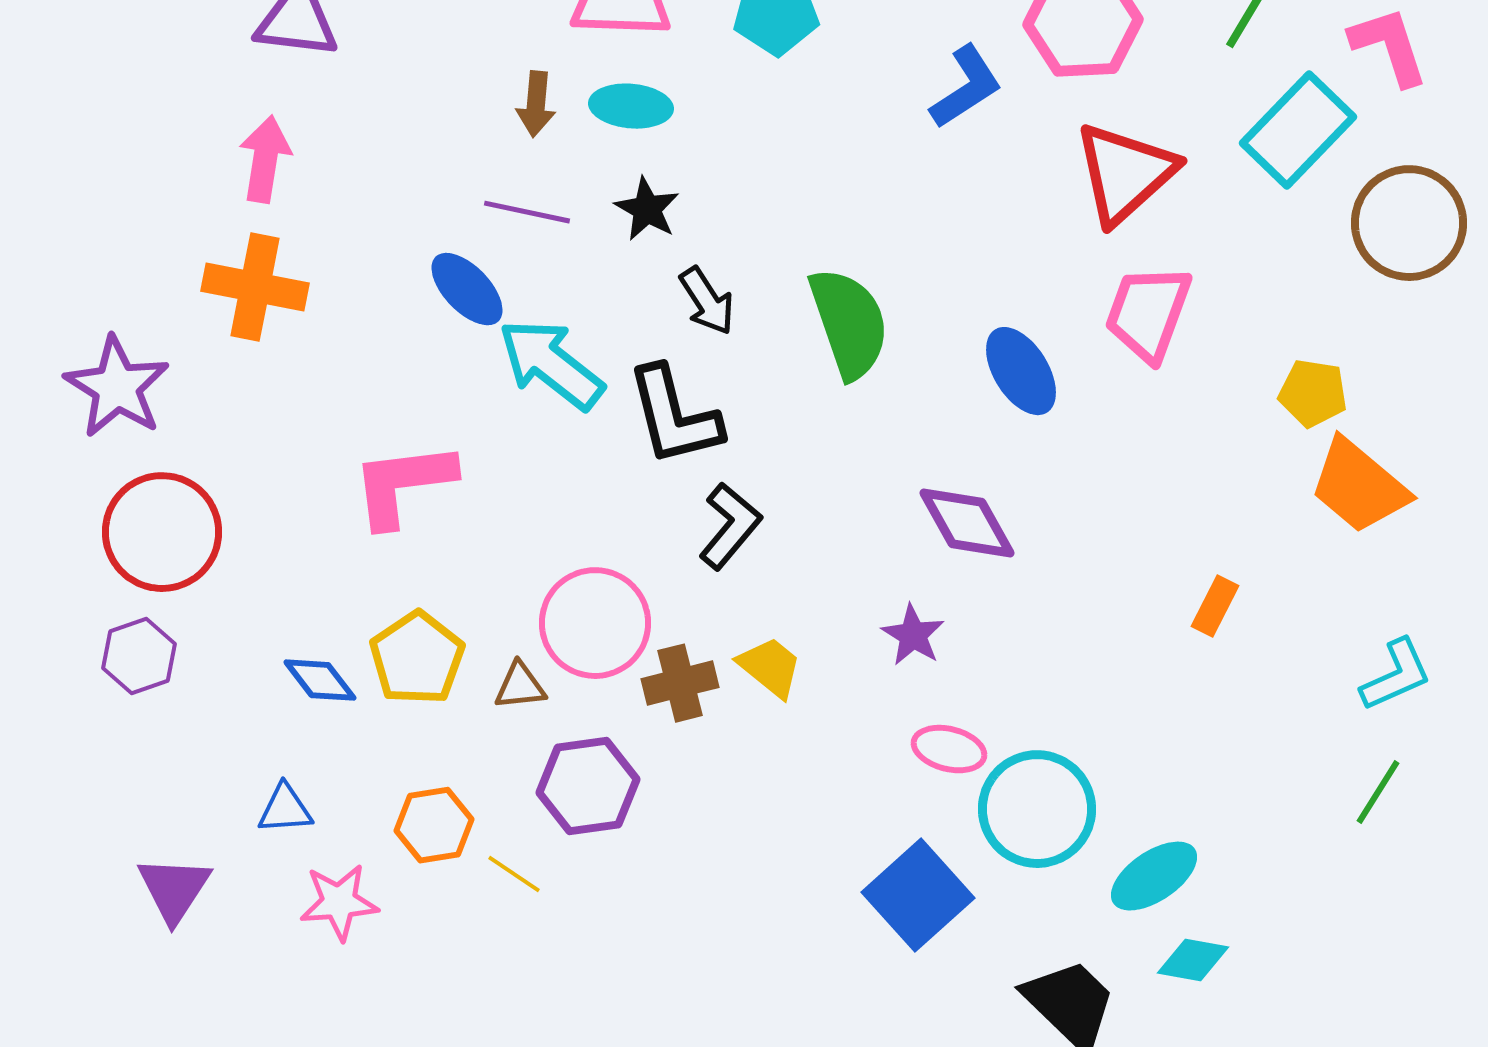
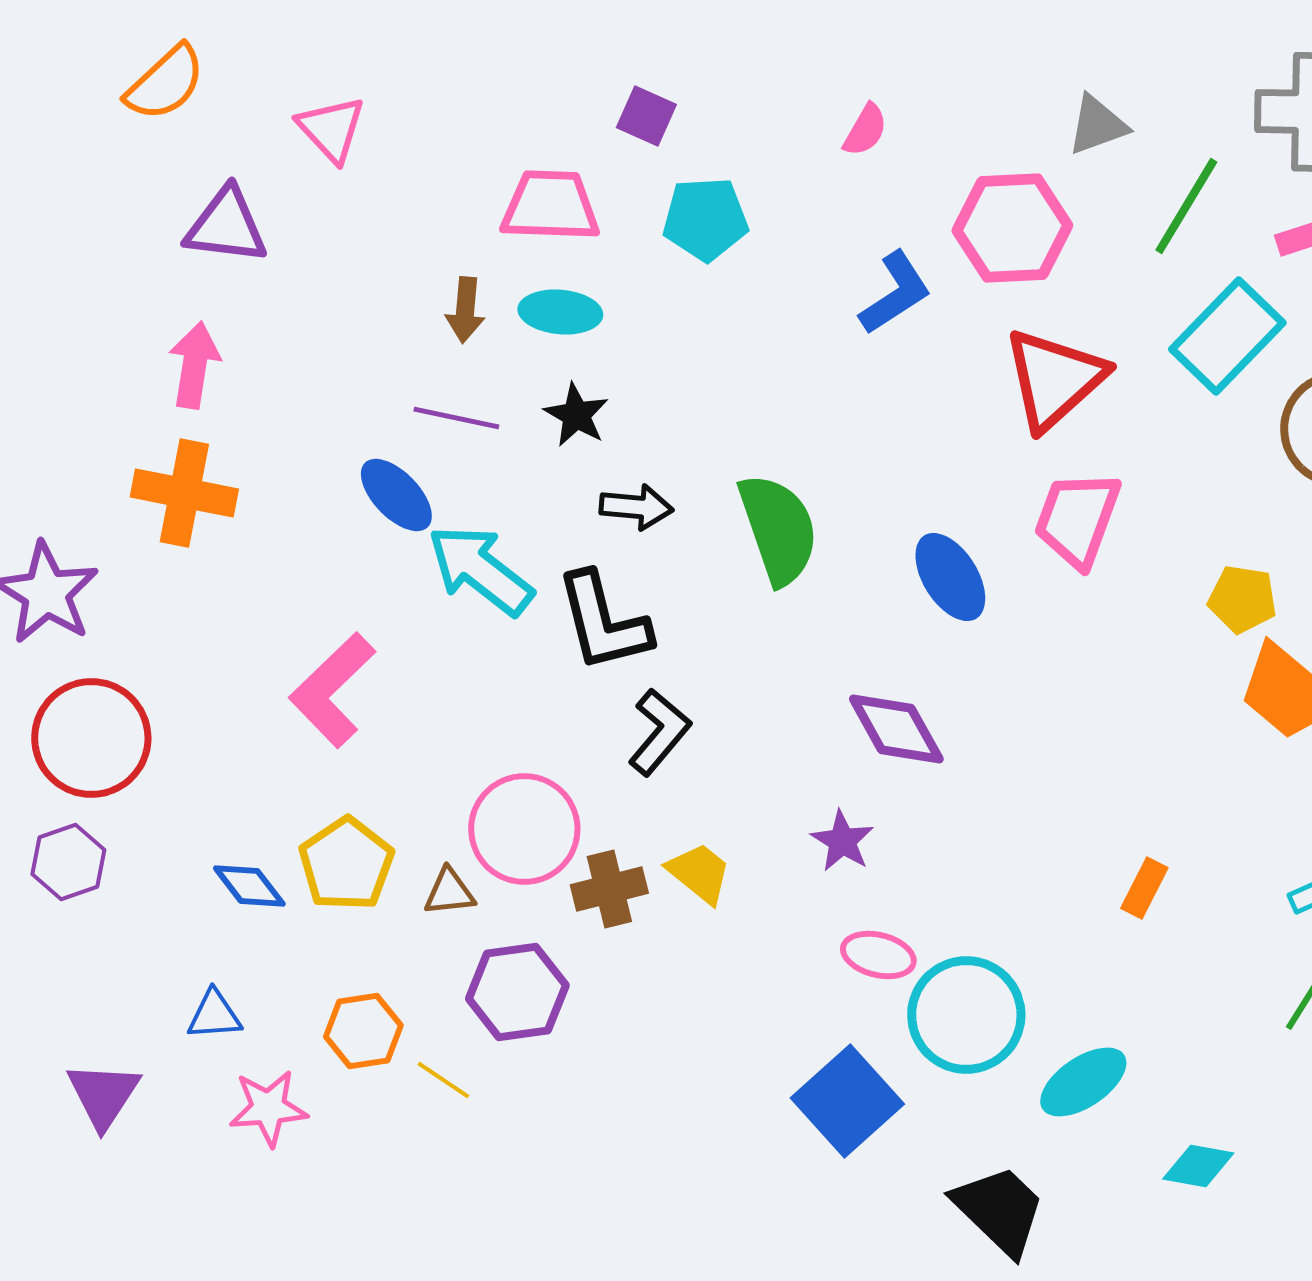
black arrow: (707, 301) -> (636, 507), turned -52
pink L-shape: (403, 484) -> (332, 690), turned -37
orange rectangle: (1215, 606) -> (1144, 888), moved
cyan diamond: (1193, 960) -> (1198, 1166), moved

